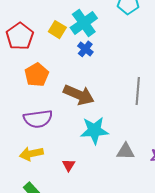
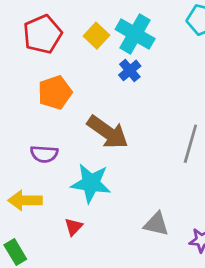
cyan cross: (84, 23) -> (135, 34), turned -36
purple semicircle: (38, 119) -> (44, 154), size x0.7
cyan star: (94, 130) -> (91, 183), moved

